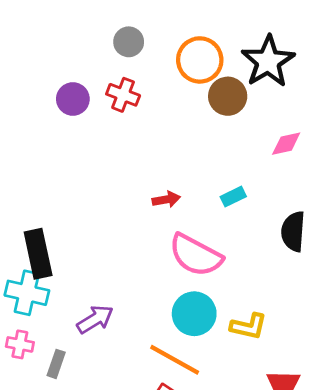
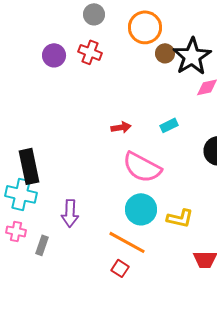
black star: (268, 61) -> (192, 56), moved
brown circle: (228, 96) -> (165, 53), size x0.7
purple arrow: (95, 319) -> (70, 213), turned 124

